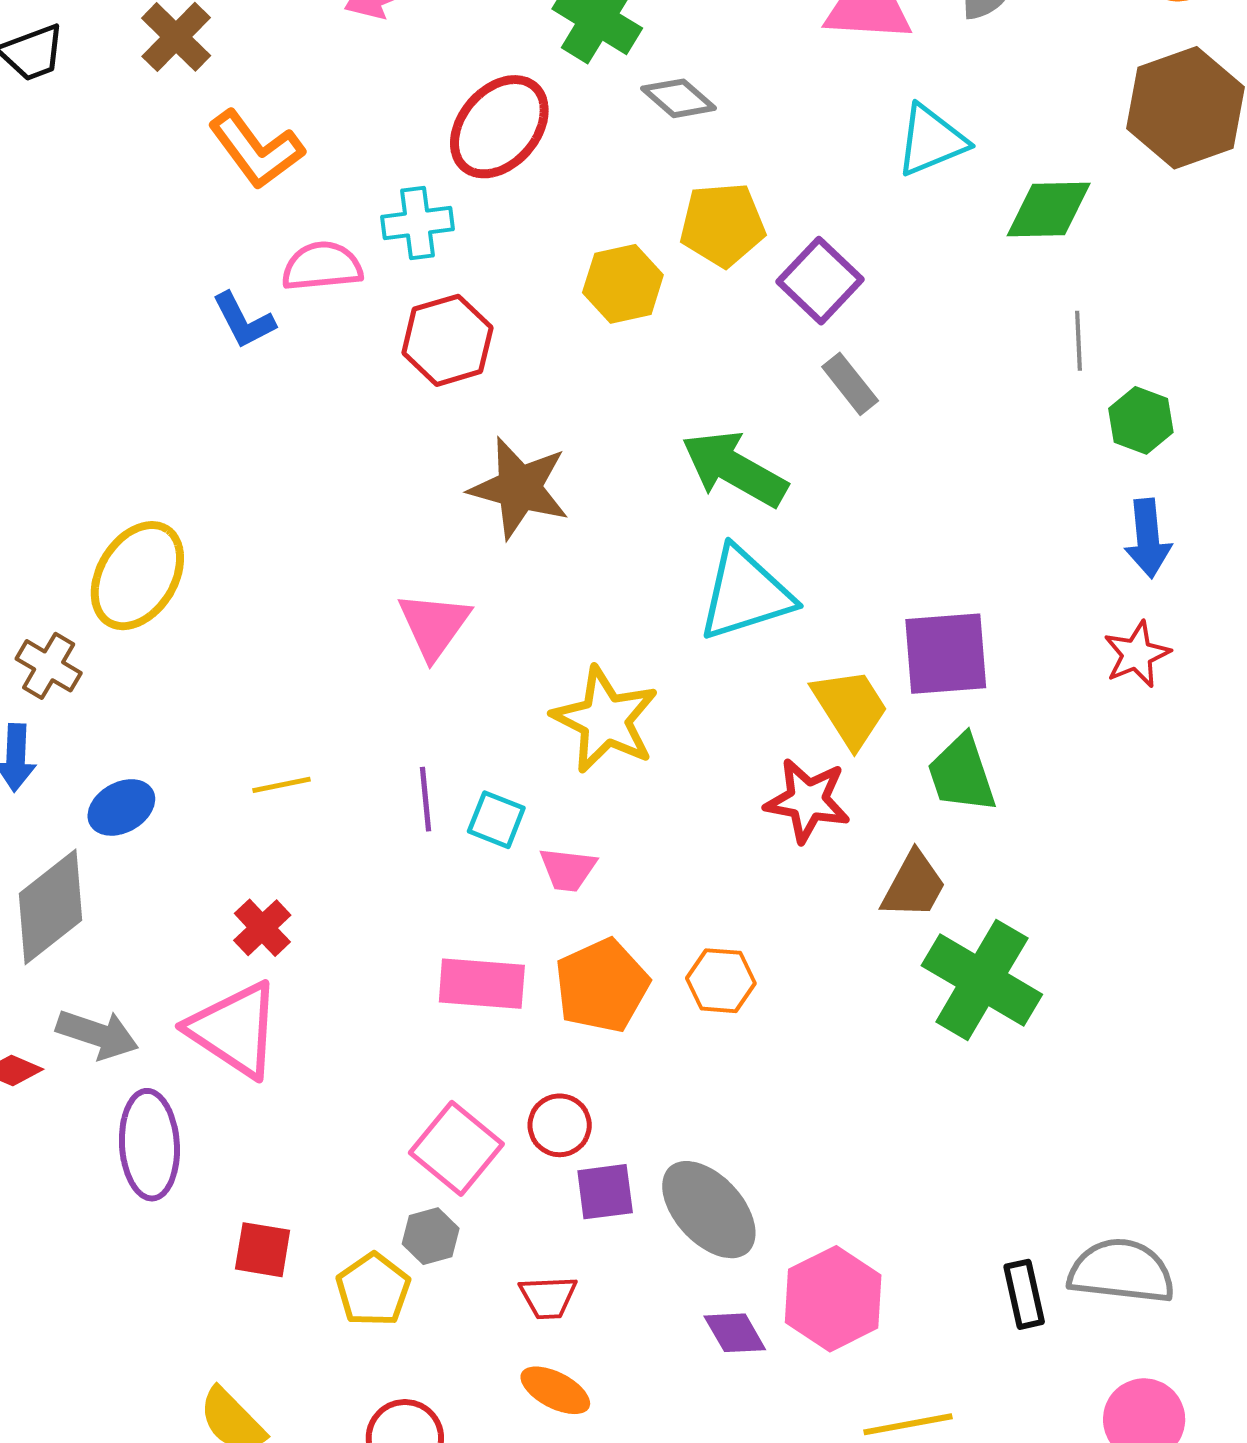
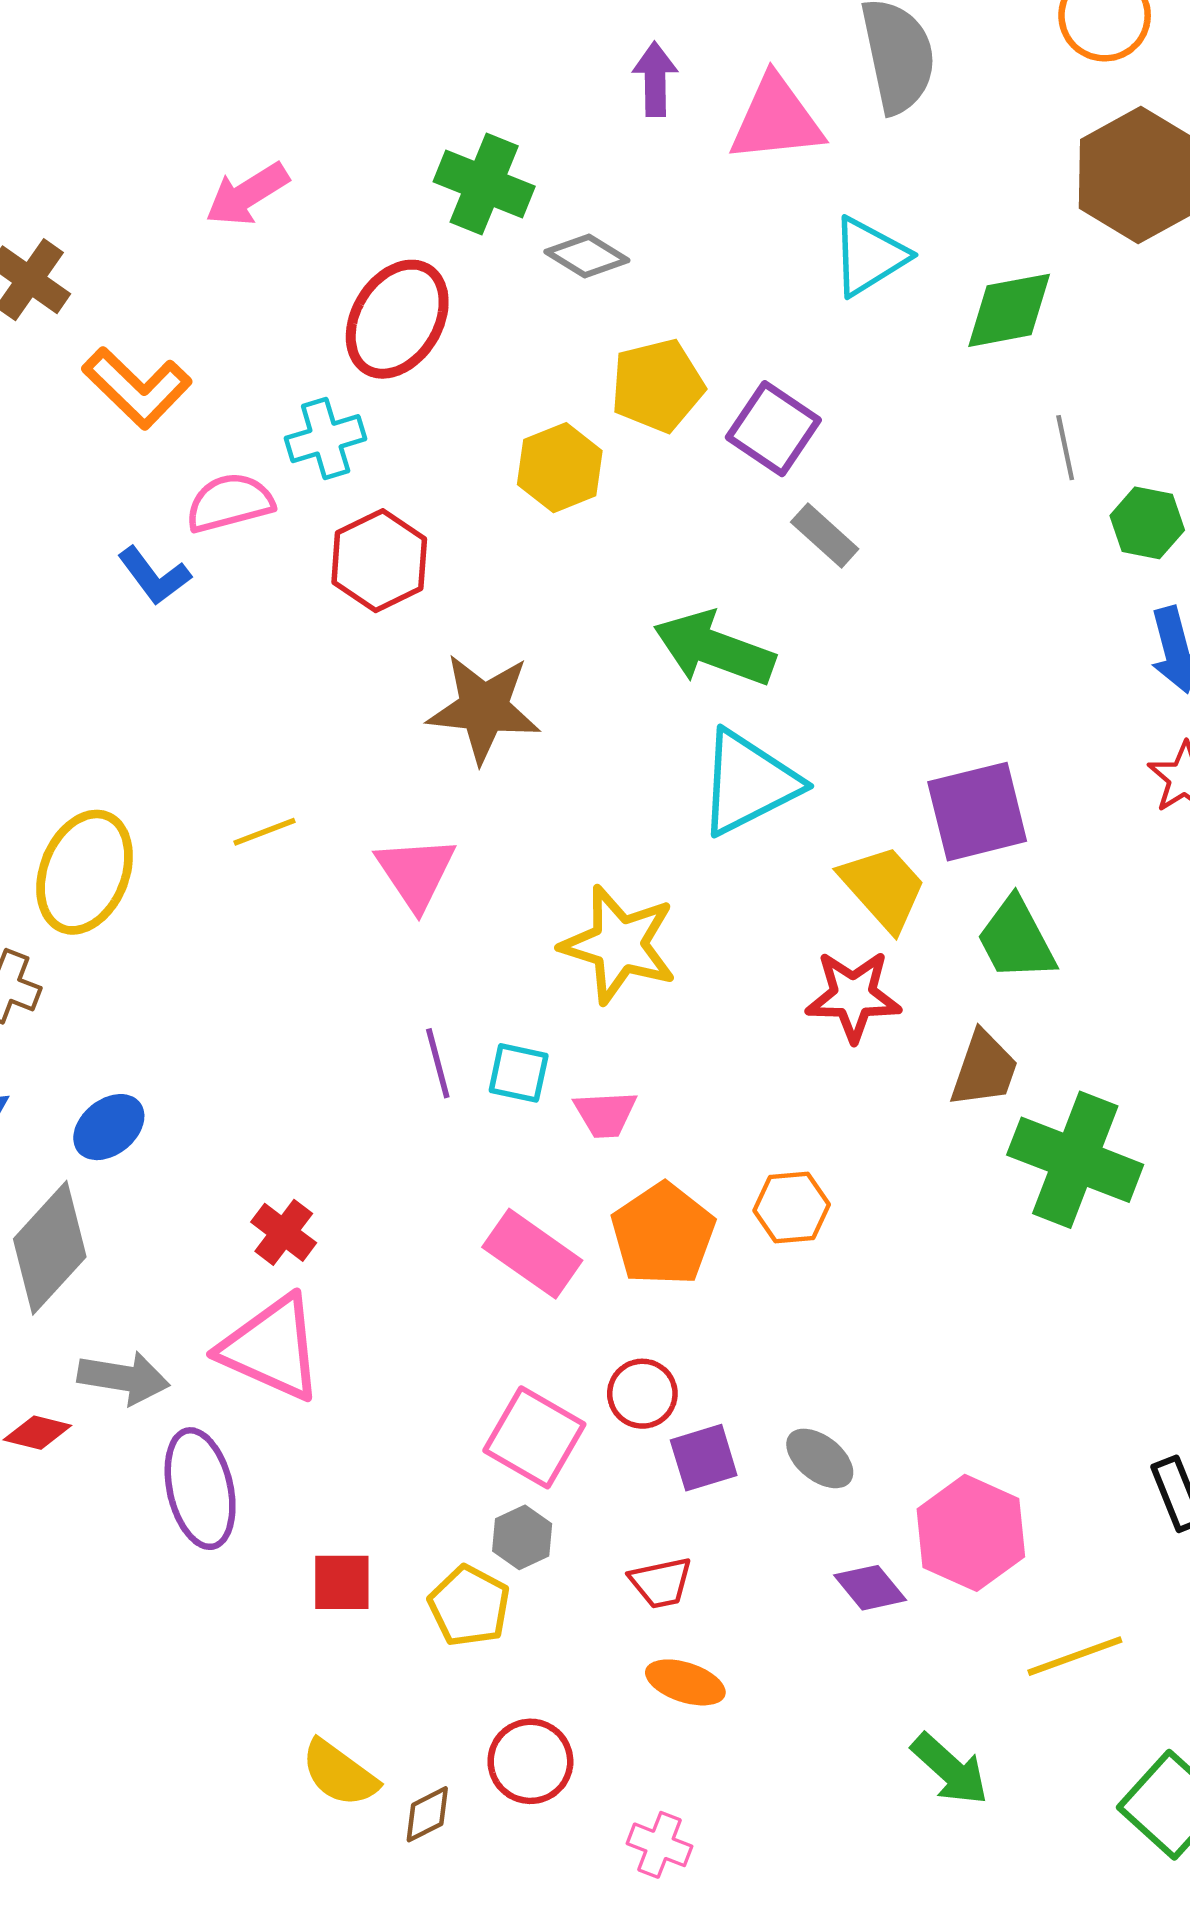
yellow line: (282, 785) -> (264, 832), moved
pink rectangle: (482, 984) -> (532, 1254), turned 40
gray ellipse: (709, 1210) -> (820, 1458), size x0.6

